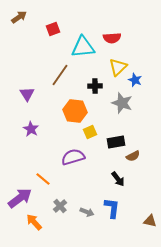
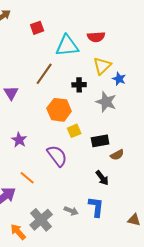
purple star: (31, 129) -> (19, 140), moved
purple semicircle: (73, 157) -> (57, 156), turned 70
gray cross: (60, 206) -> (41, 220), moved, size x1.6
orange arrow: (34, 222) -> (18, 232), moved

